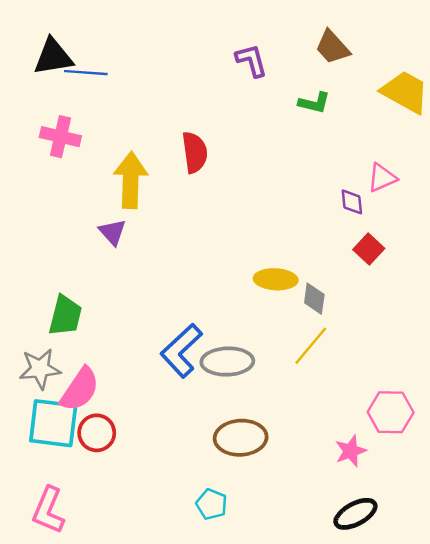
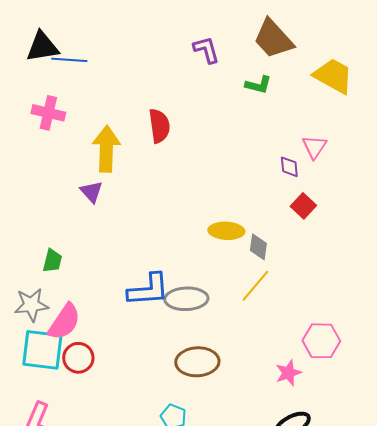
brown trapezoid: (333, 47) -> (273, 39), size x1.4
pink triangle: (382, 178) -> (314, 147), turned -32
green trapezoid: (65, 316) -> (52, 261), size x0.7
blue L-shape: (181, 351) -> (148, 290), turned -141

